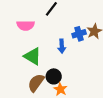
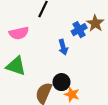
green triangle: (33, 56) -> (16, 66), moved

